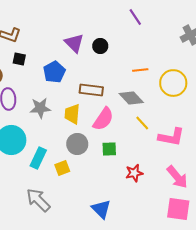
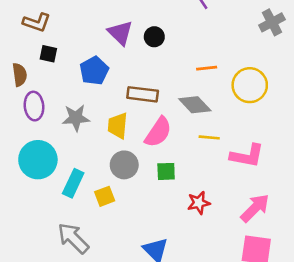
yellow line: (142, 123) -> (209, 137), turned -42
pink arrow: (177, 177) -> (255, 208), turned -95

